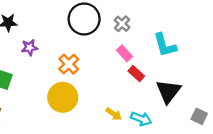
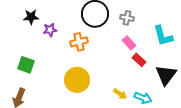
gray cross: (122, 24) -> (127, 18), turned -32
purple star: (29, 47) -> (50, 30), moved
orange cross: (69, 64) -> (79, 42), moved, turned 30

